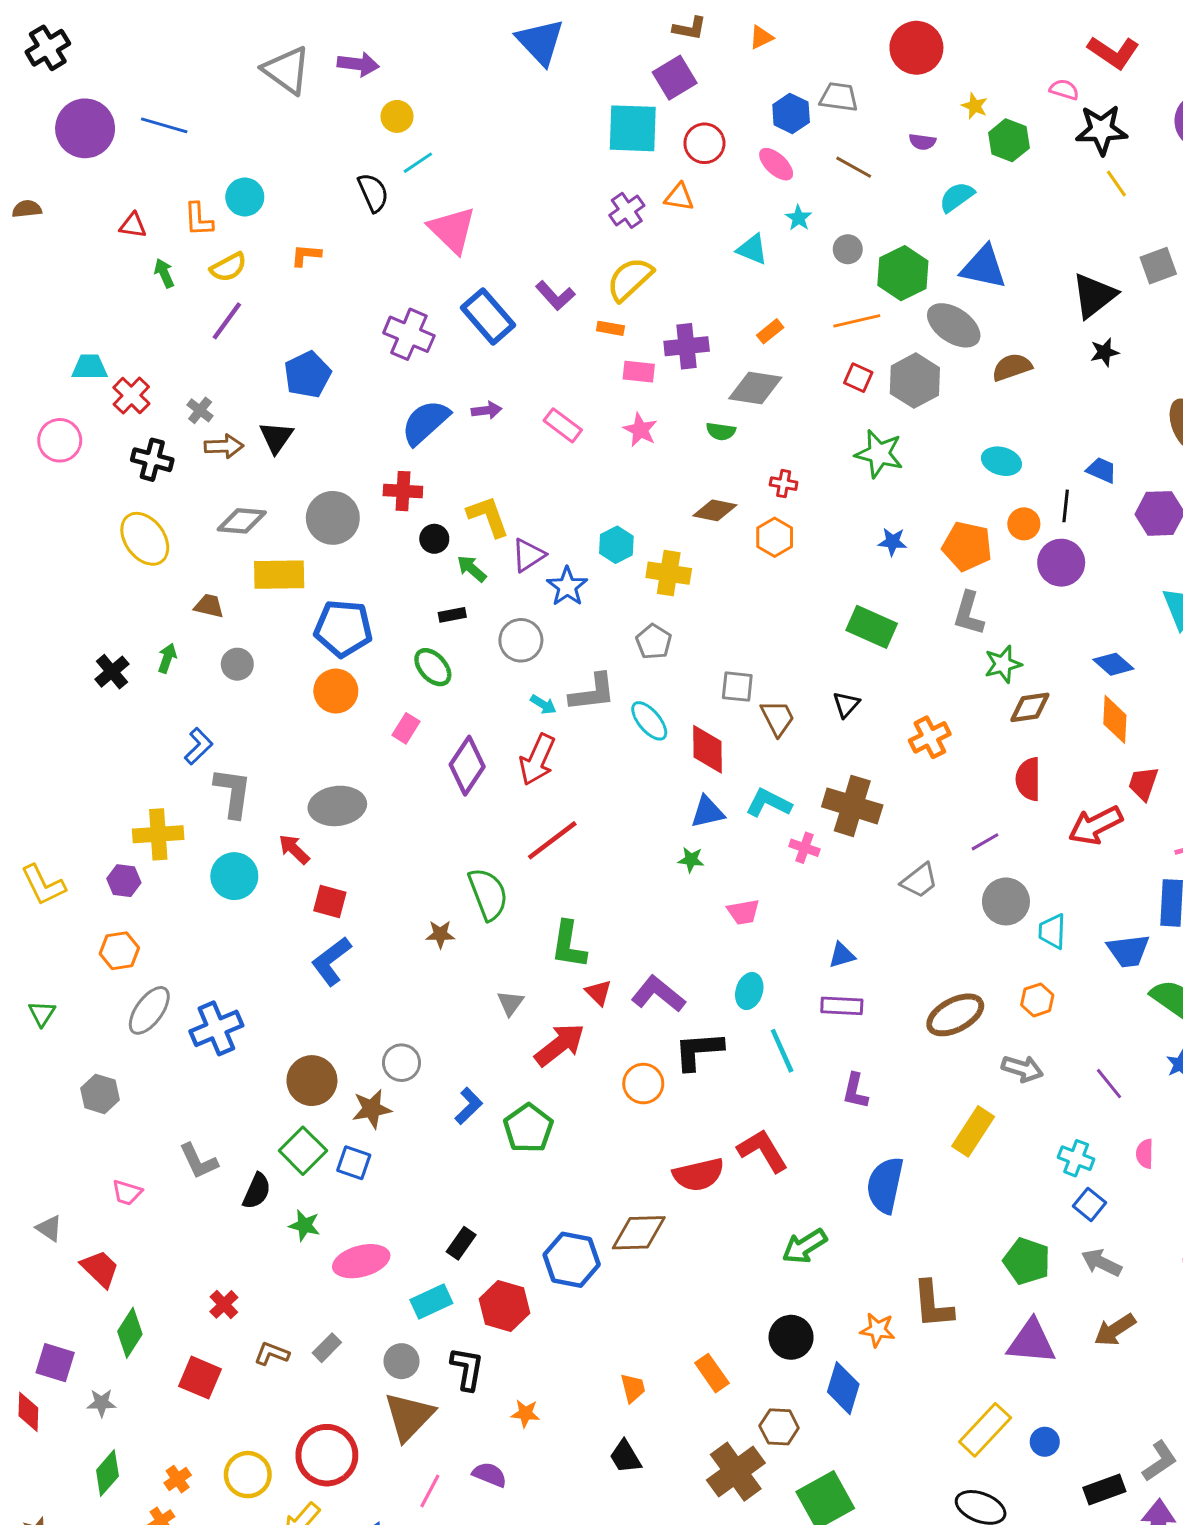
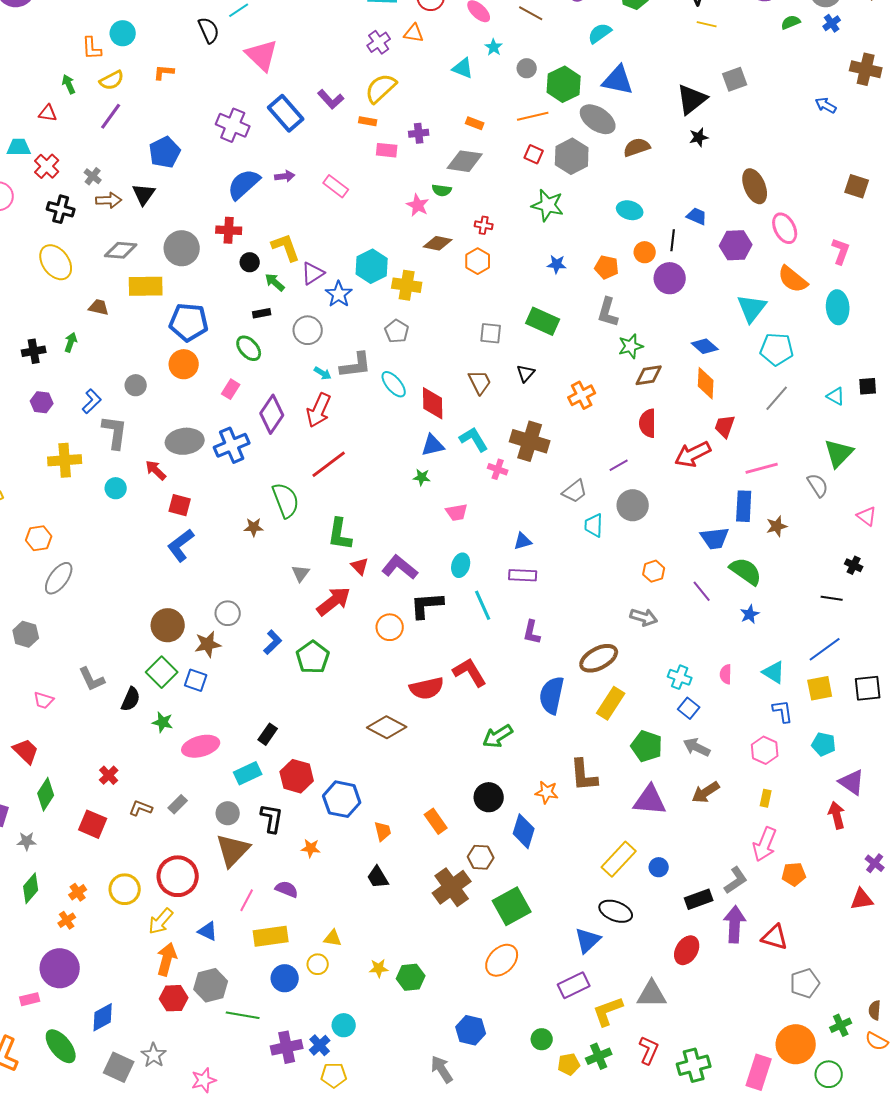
yellow line: (1116, 184) -> (707, 24), turned -42
red triangle: (133, 225) -> (48, 113), moved
orange rectangle: (770, 331) -> (475, 123), turned 60
purple cross: (687, 346) -> (419, 133), size x0.7
pink star: (640, 430) -> (418, 205), moved
cyan hexagon: (616, 545) -> (372, 266), size x1.4
orange pentagon: (967, 546) -> (607, 267), size x0.7
gray circle: (237, 664) -> (136, 385), moved
black cross: (112, 672) -> (34, 351), turned 30
gray square: (737, 687) -> (491, 333), moved
cyan L-shape: (769, 803) -> (474, 439), turned 32
cyan circle: (234, 876) -> (116, 488), size x0.7
purple hexagon: (124, 881) -> (42, 402), moved
cyan trapezoid: (1052, 931) -> (594, 525), moved
brown ellipse: (955, 1015) -> (599, 658), moved
blue cross: (216, 1028) -> (232, 445), moved
purple line: (1109, 1084) -> (702, 591), moved
yellow rectangle: (973, 1131) -> (611, 703), moved
brown diamond: (639, 1233) -> (387, 727), turned 30
blue hexagon: (572, 1260) -> (342, 799), moved

